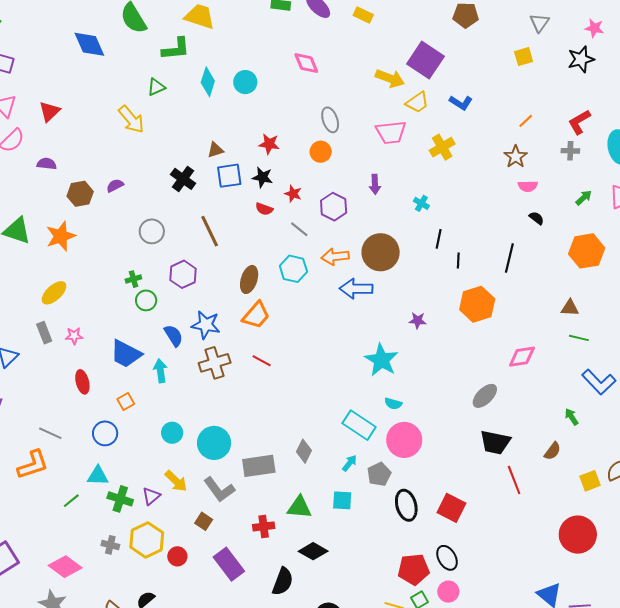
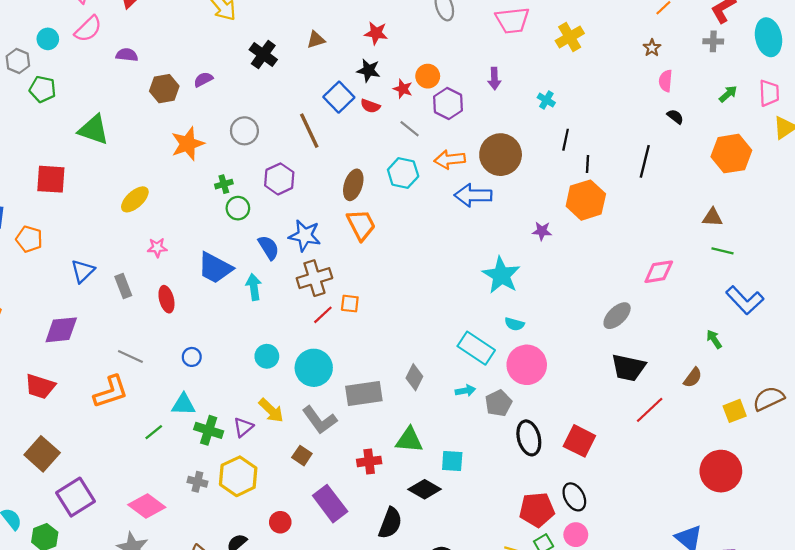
orange circle: (321, 152) -> (428, 76), moved
brown star: (516, 157) -> (652, 48), size x0.7
blue square: (229, 176) -> (339, 97), moved, turned -36
black cross: (183, 179) -> (263, 55), moved
pink semicircle: (528, 186) -> (666, 81), turned 96
orange star: (61, 236) -> (188, 144), moved
orange hexagon: (477, 304) -> (586, 200), moved
orange trapezoid: (256, 315) -> (361, 225), turned -68
gray rectangle: (44, 333) -> (123, 286), moved
red line: (262, 361) -> (323, 315), moved, turned -72
orange square: (126, 401) -> (350, 304), moved, turned 36
blue circle: (105, 433) -> (192, 357), size x0.7
cyan arrow: (350, 463) -> (465, 391), turned 42
red line: (514, 480) -> (650, 410), turned 68
cyan square: (342, 500) -> (452, 461), moved
red circle: (177, 556) -> (280, 522), moved

